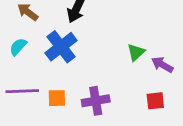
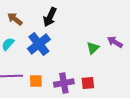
purple arrow: (162, 65) -> (115, 42), moved
red square: (155, 101) -> (88, 83), moved

